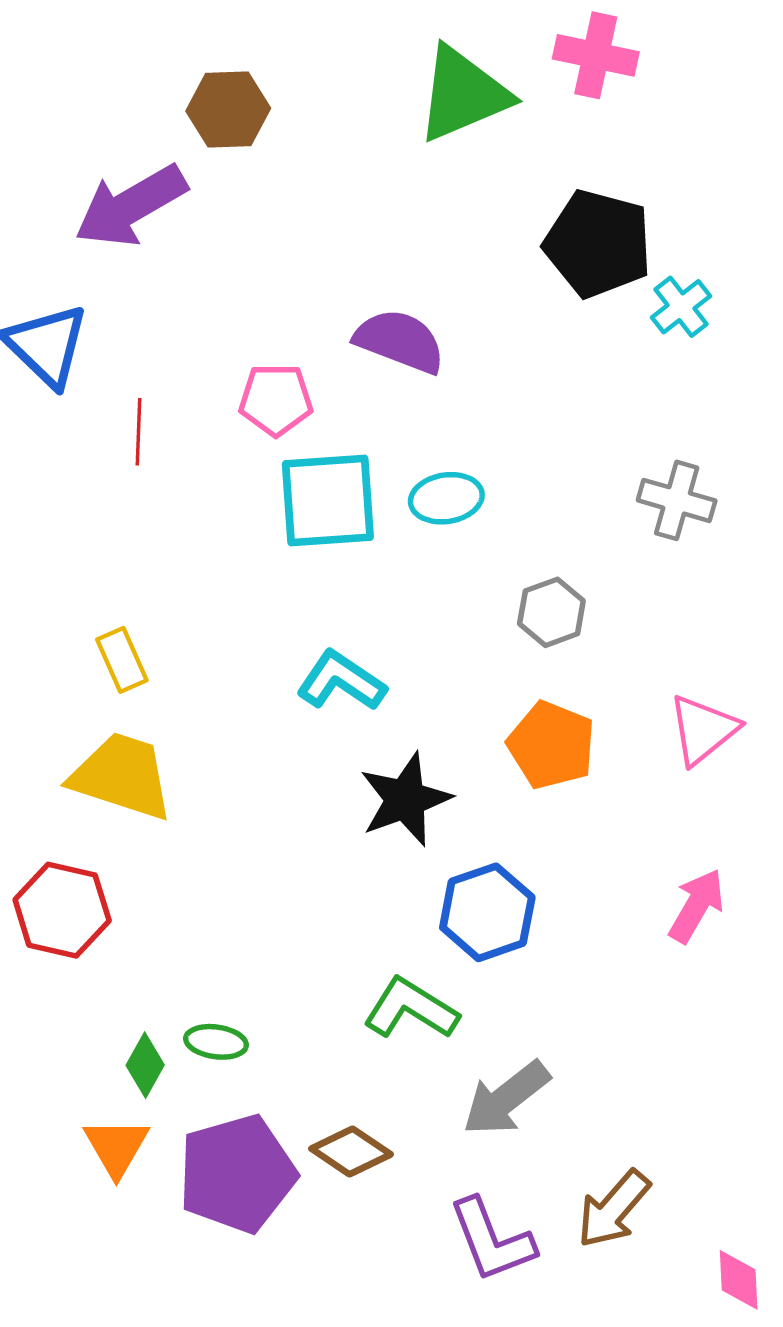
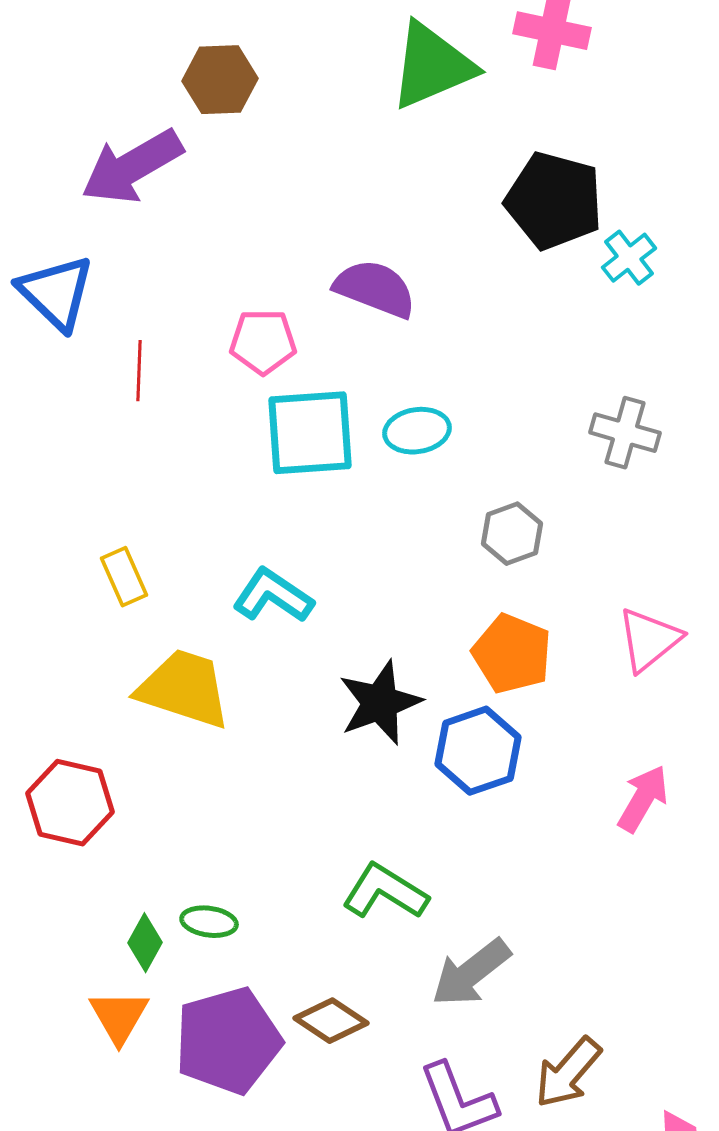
cyan L-shape: (341, 681) -> (273, 596), moved
yellow trapezoid: (122, 776) -> (184, 689), moved
blue hexagon: (487, 912) -> (478, 751), moved

